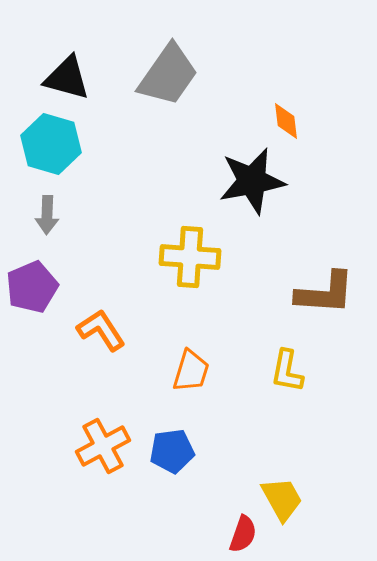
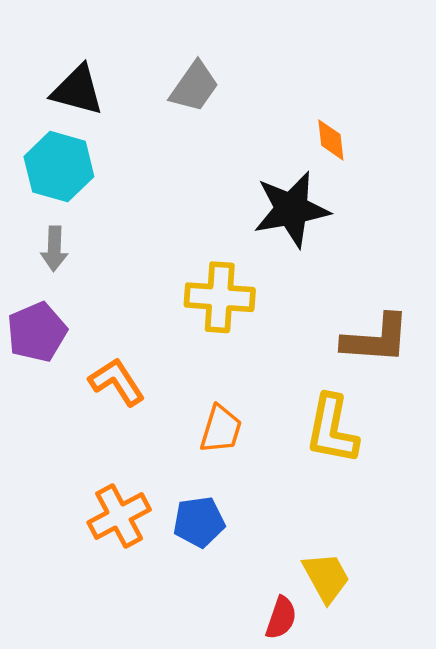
gray trapezoid: (168, 75) -> (194, 87), size x0.7
yellow L-shape: (287, 371) -> (332, 429), size x1.4

